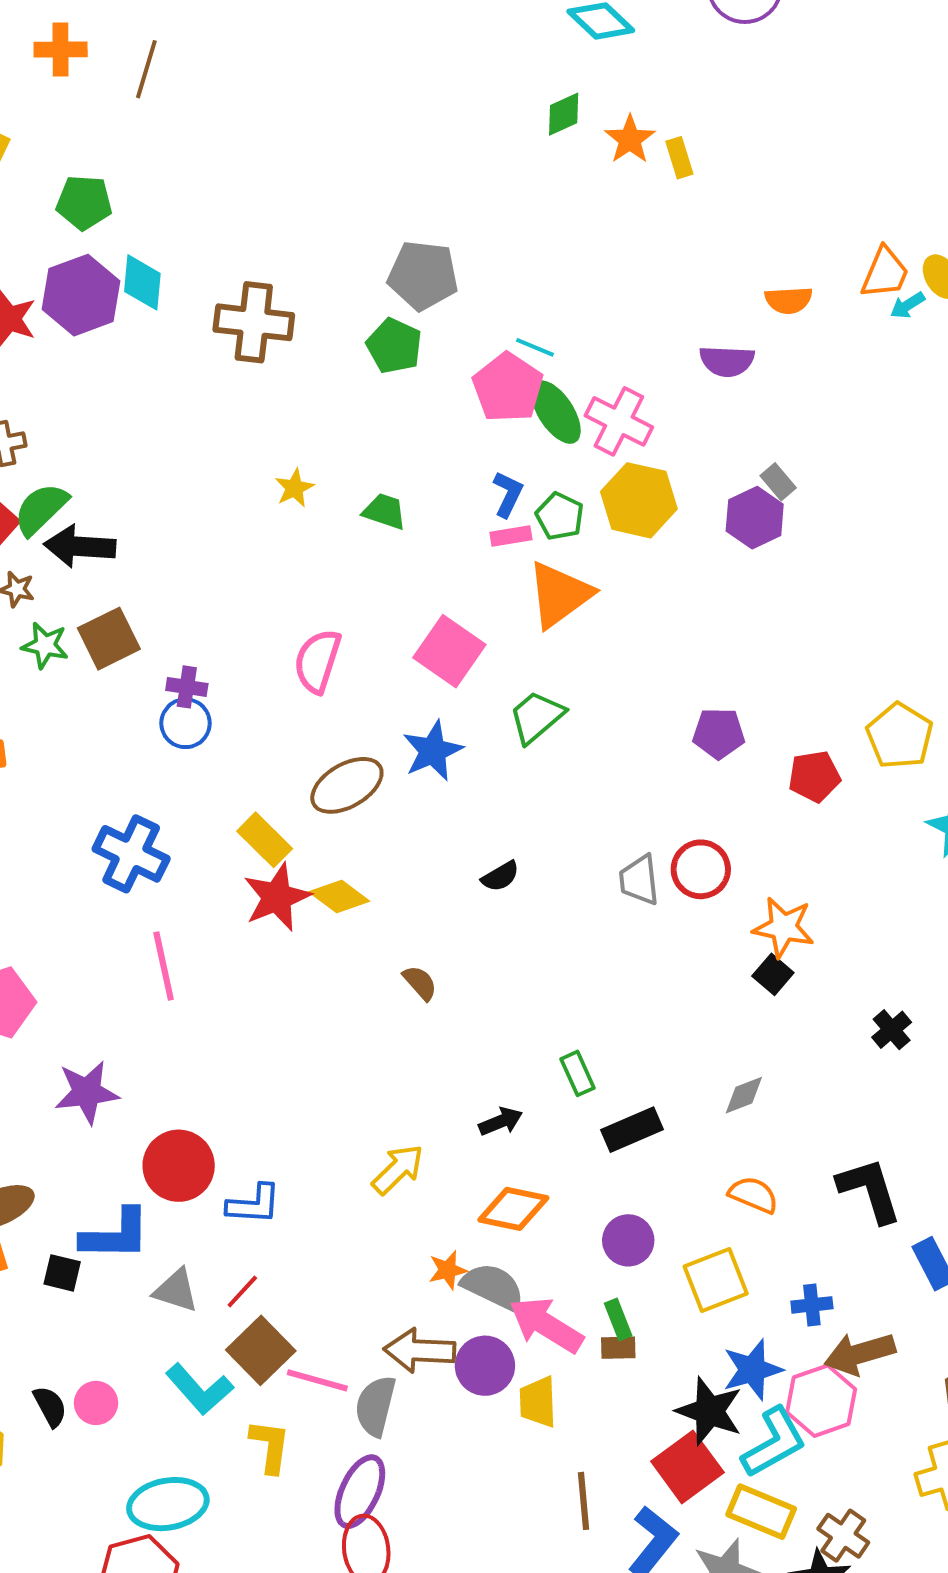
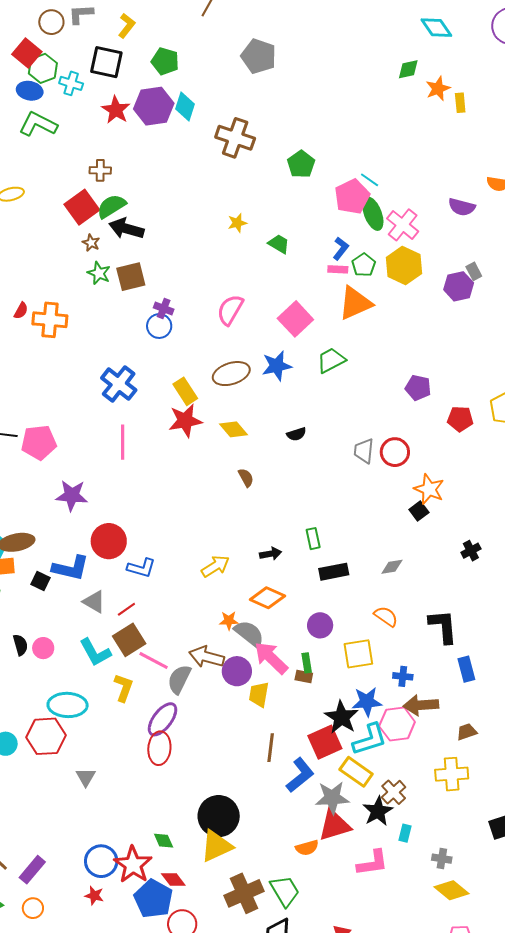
gray pentagon: (423, 275) -> (259, 56), moved
yellow diamond: (339, 896) -> (234, 429), moved

